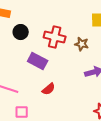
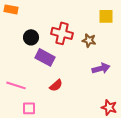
black circle: (21, 32) -> (31, 37), moved

